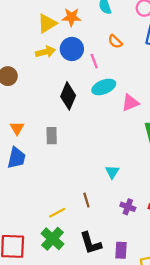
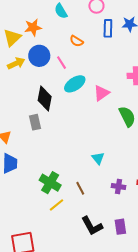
gray rectangle: (52, 136) -> (35, 122), moved
green cross: (52, 239) -> (50, 183), moved

